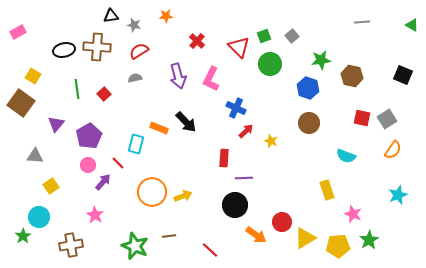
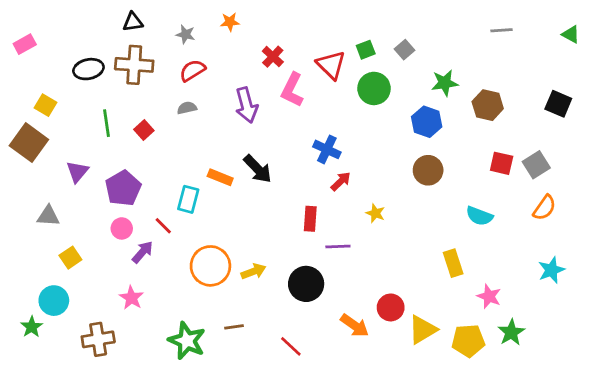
black triangle: (111, 16) -> (133, 22), moved
pink L-shape: (211, 79) -> (292, 90), moved
yellow star: (271, 141) -> (375, 213), moved
black circle: (235, 205) -> (306, 284), moved

